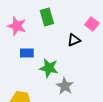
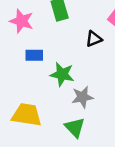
gray star: (65, 86) -> (82, 97), turned 30

